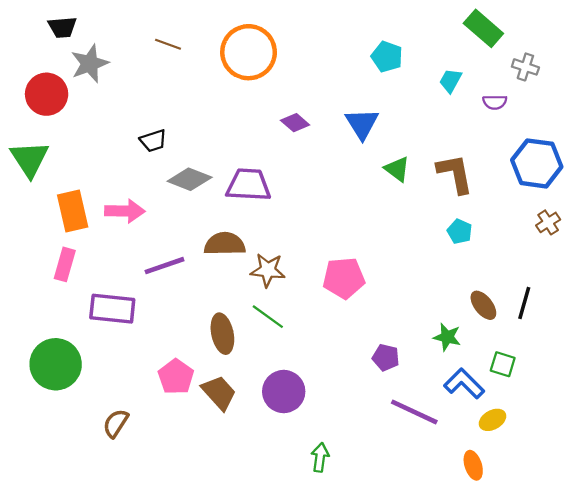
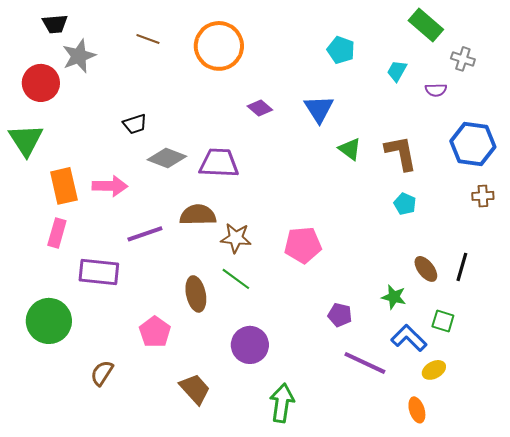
brown cross: (548, 222) -> (483, 196), turned 30
brown trapezoid: (219, 393) -> (195, 389), moved
green arrow: (320, 457) -> (282, 403), size x1.5

